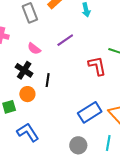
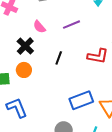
red L-shape: (97, 66) -> (98, 56), turned 100
black line: (48, 80) -> (59, 58), moved

